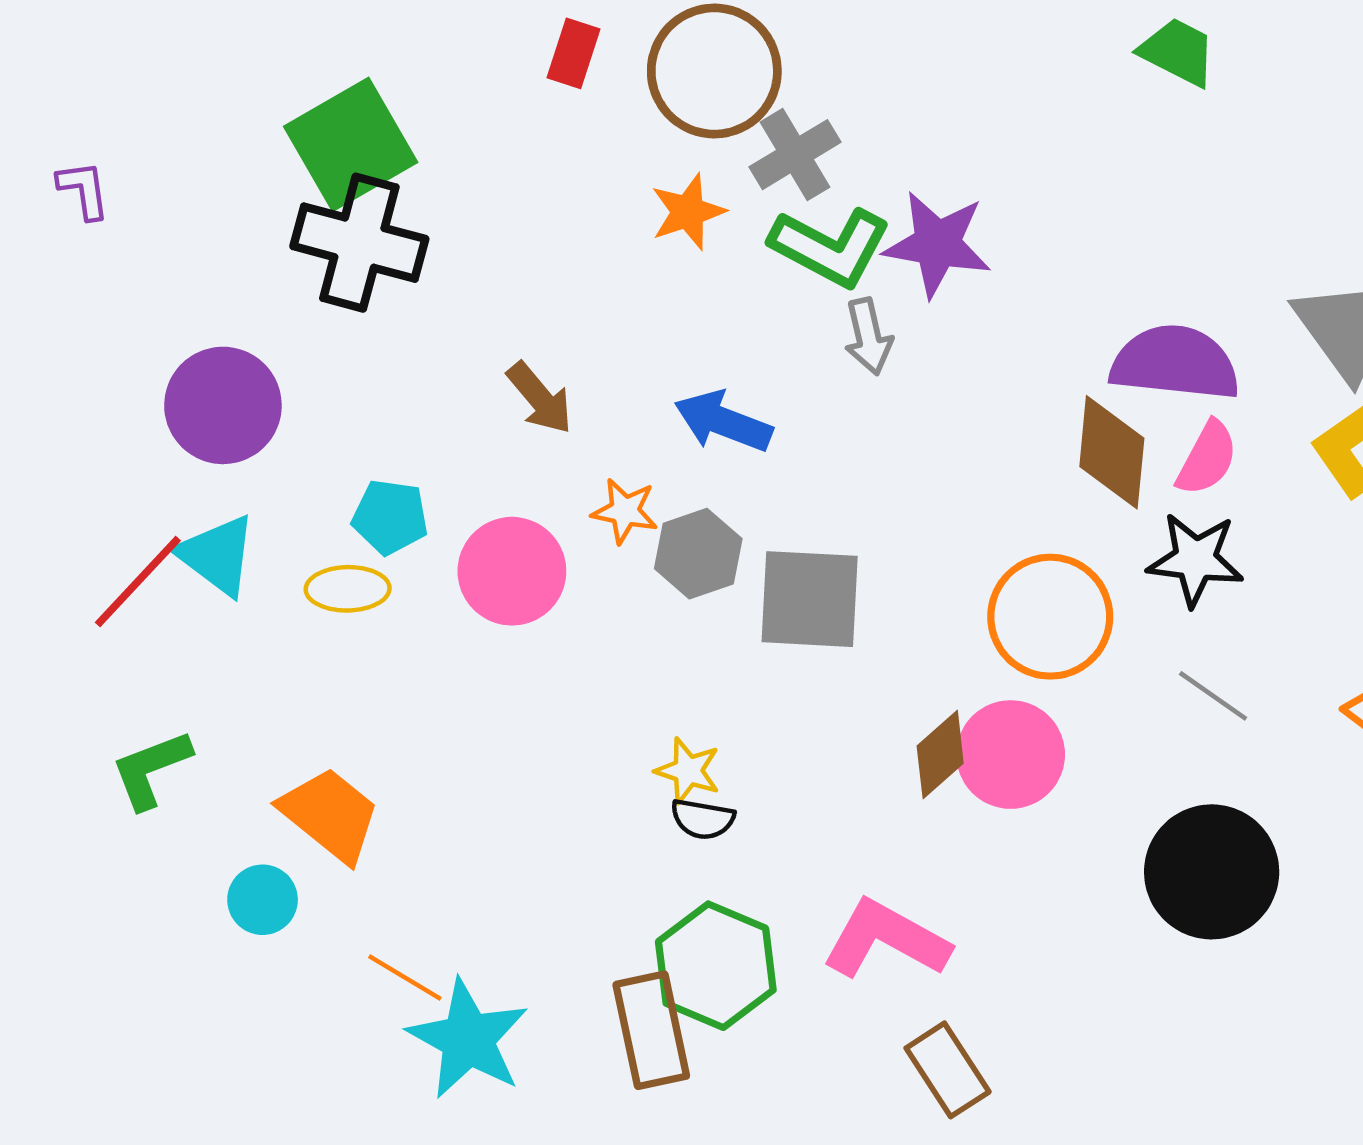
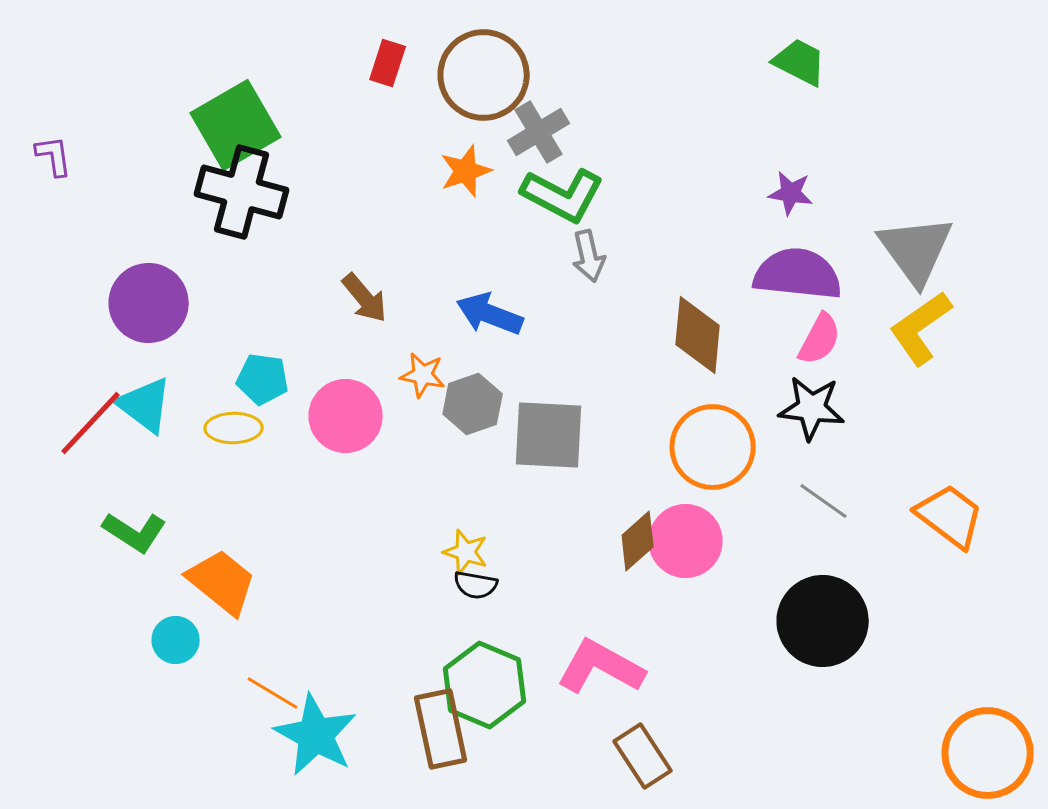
purple star: (937, 244) -> (791, 193), moved, size x0.6
brown diamond: (1112, 452) -> (698, 335), moved
green L-shape: (151, 769) -> (135, 532), moved, turned -126

